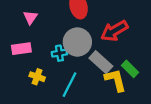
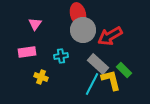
gray circle: (77, 42) -> (83, 30), moved
cyan line: (70, 85) -> (92, 84), moved

